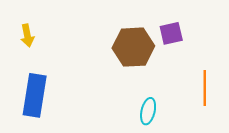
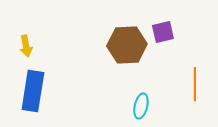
yellow arrow: (27, 36) -> (26, 46), moved

